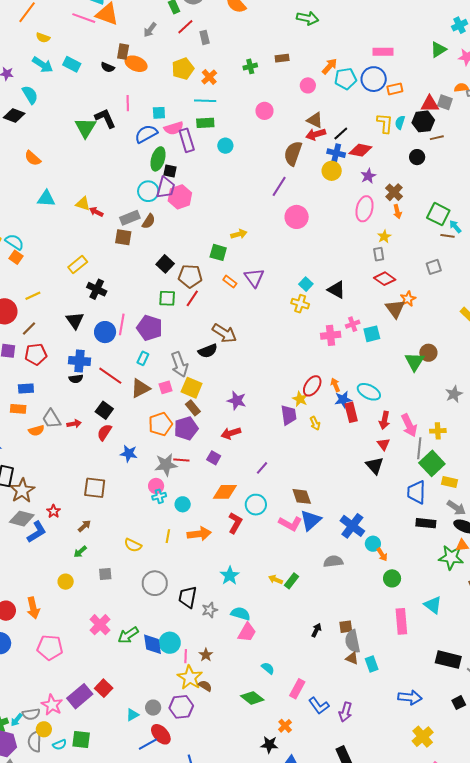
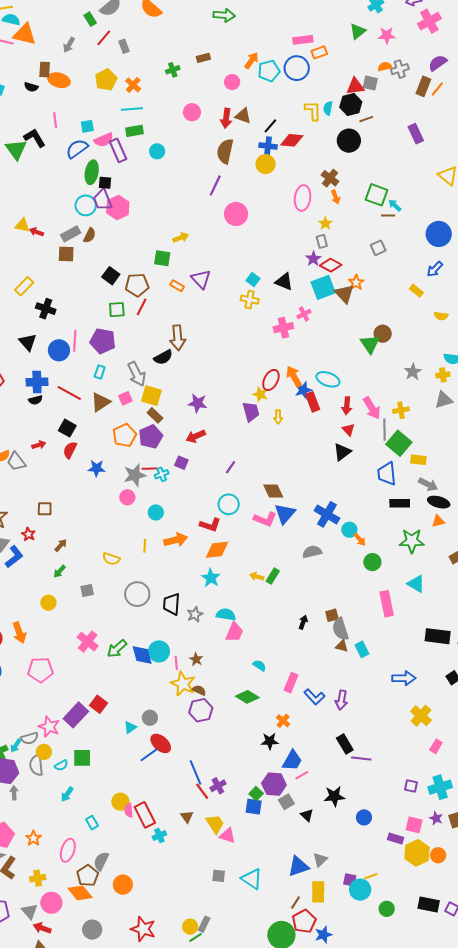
orange rectangle: (395, 89) -> (319, 52), moved
red arrow: (316, 134) -> (226, 118), moved, turned -60
black circle: (417, 157) -> (349, 141), size x1.5
purple star: (368, 176) -> (313, 259), moved
purple trapezoid: (166, 188) -> (103, 200), turned 150
brown arrow: (224, 333) -> (178, 338), turned 60
cyan square: (372, 334) -> (323, 287), moved, size x1.4
orange arrow: (335, 385) -> (294, 376), size x1.5
gray trapezoid: (51, 419) -> (16, 462), moved
yellow arrow: (315, 423) -> (278, 417), turned 32
black triangle: (375, 466) -> (342, 452), turned 42
brown square: (95, 488) -> (45, 509), moved, size x0.7
orange diamond: (225, 492) -> (217, 550), moved
cyan cross: (159, 496) -> (162, 474), moved
red L-shape: (235, 523) -> (210, 525), turned 85
green star: (451, 557) -> (412, 541), moved
purple hexagon: (181, 707) -> (201, 710), moved

